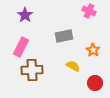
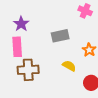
purple star: (25, 15) -> (21, 24), moved
pink rectangle: (21, 47) -> (17, 47), turned -30

